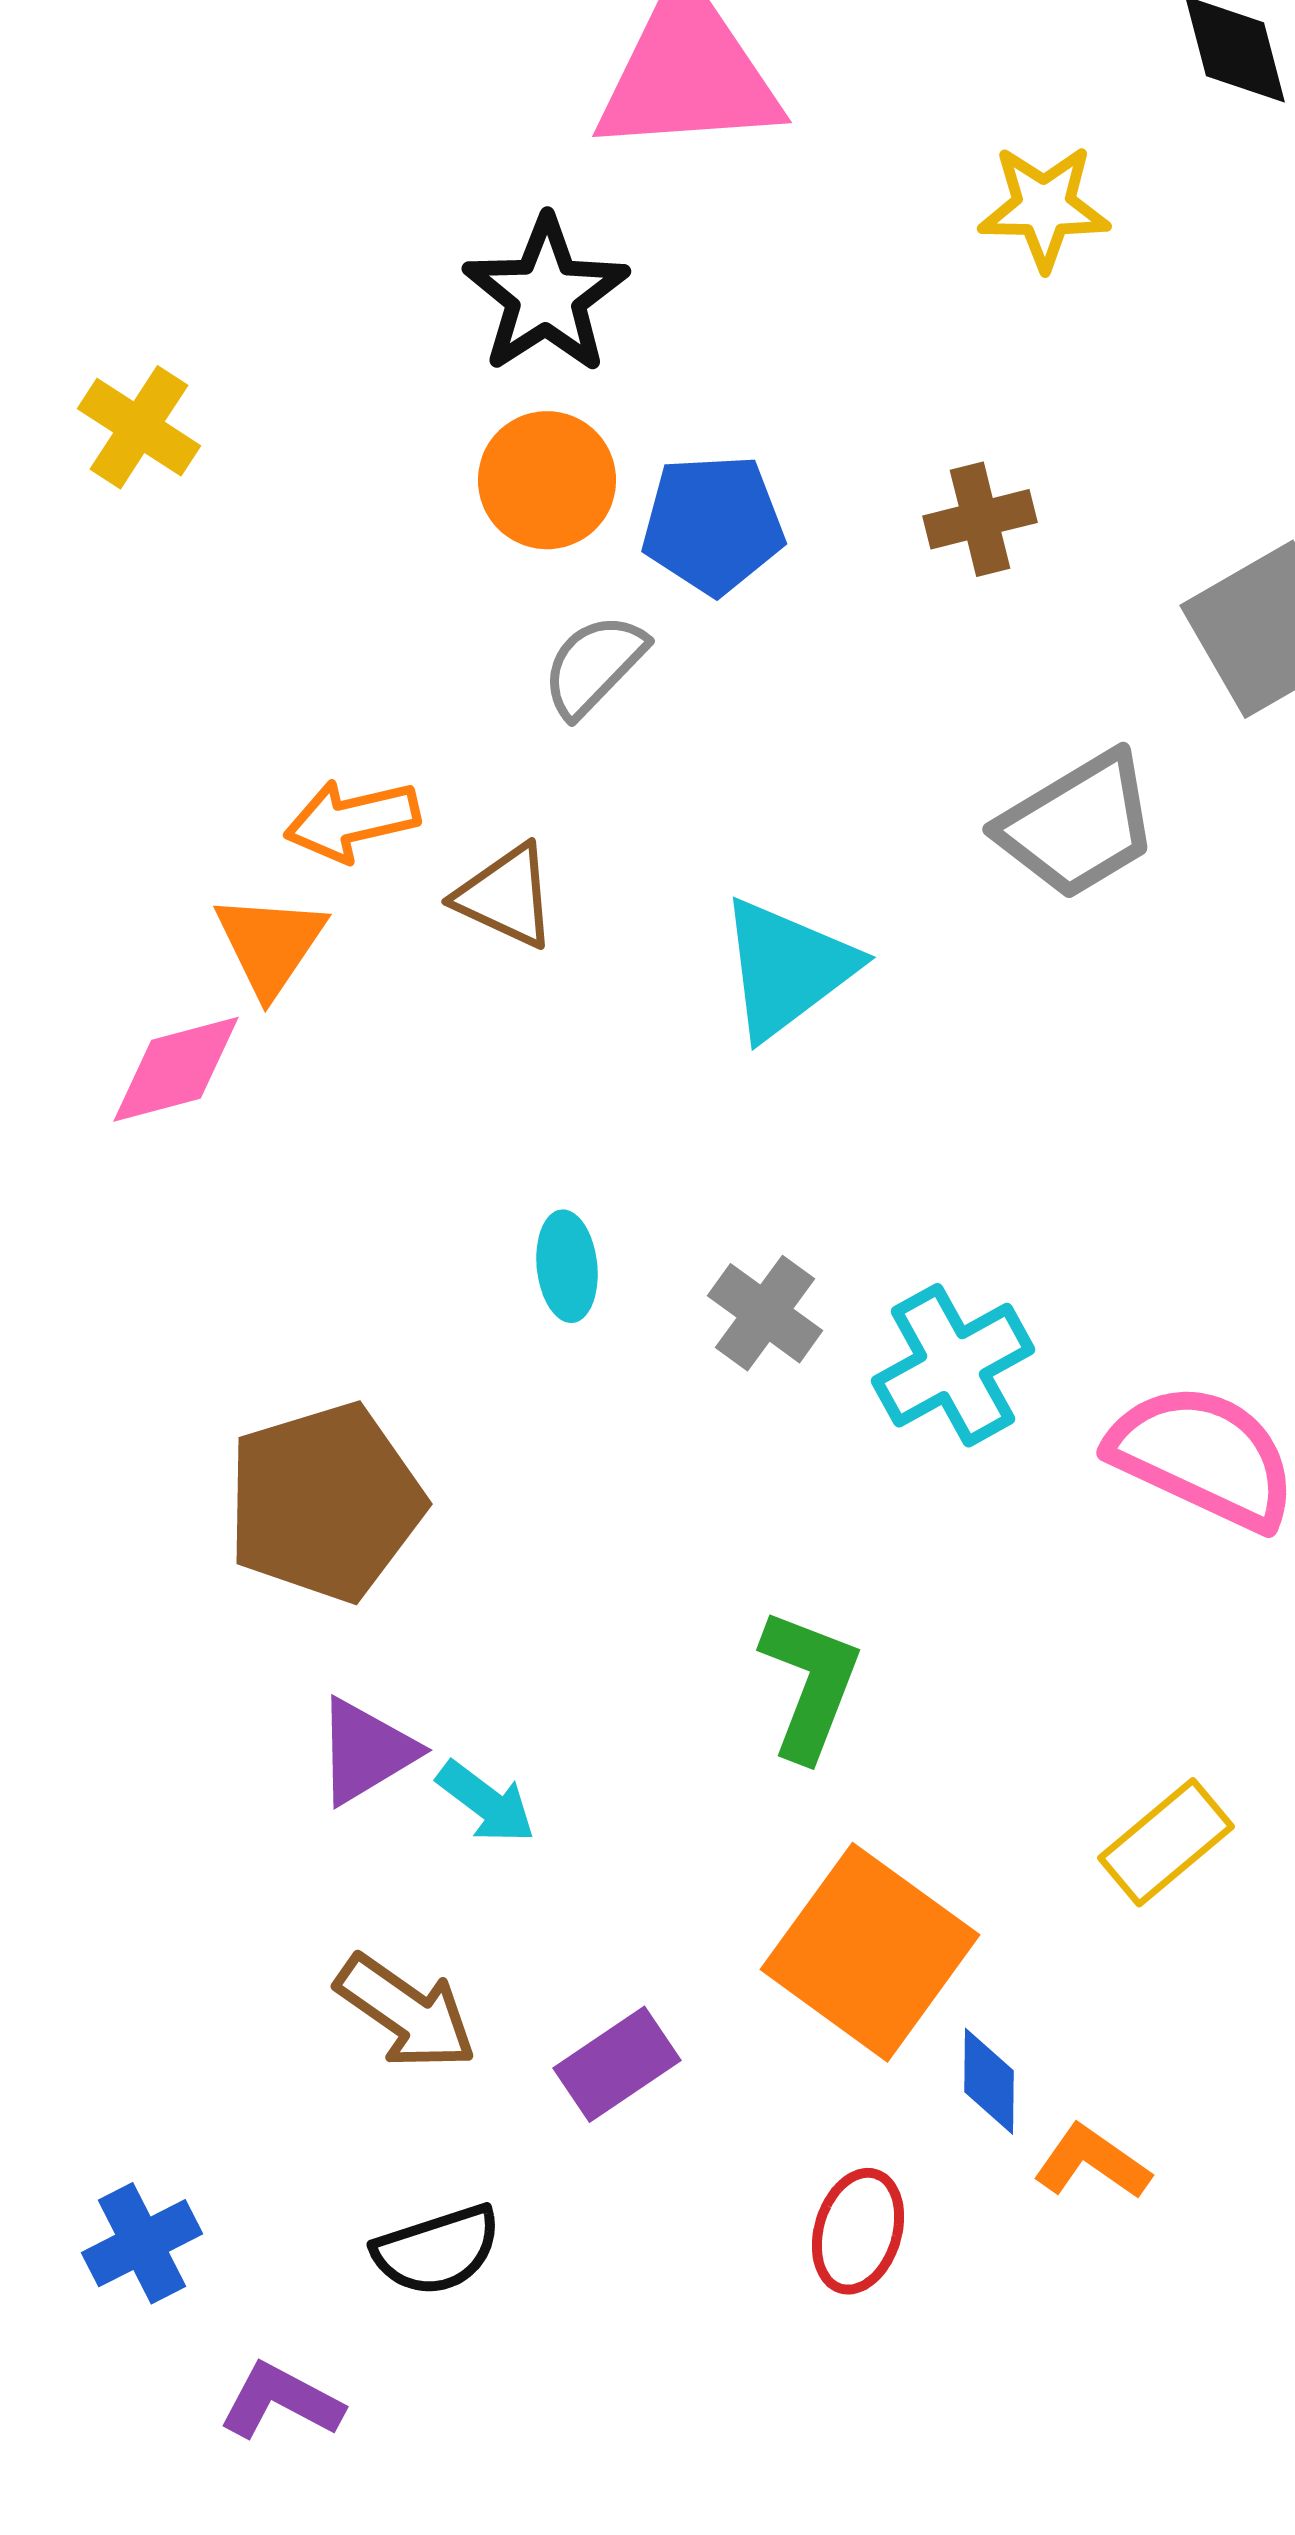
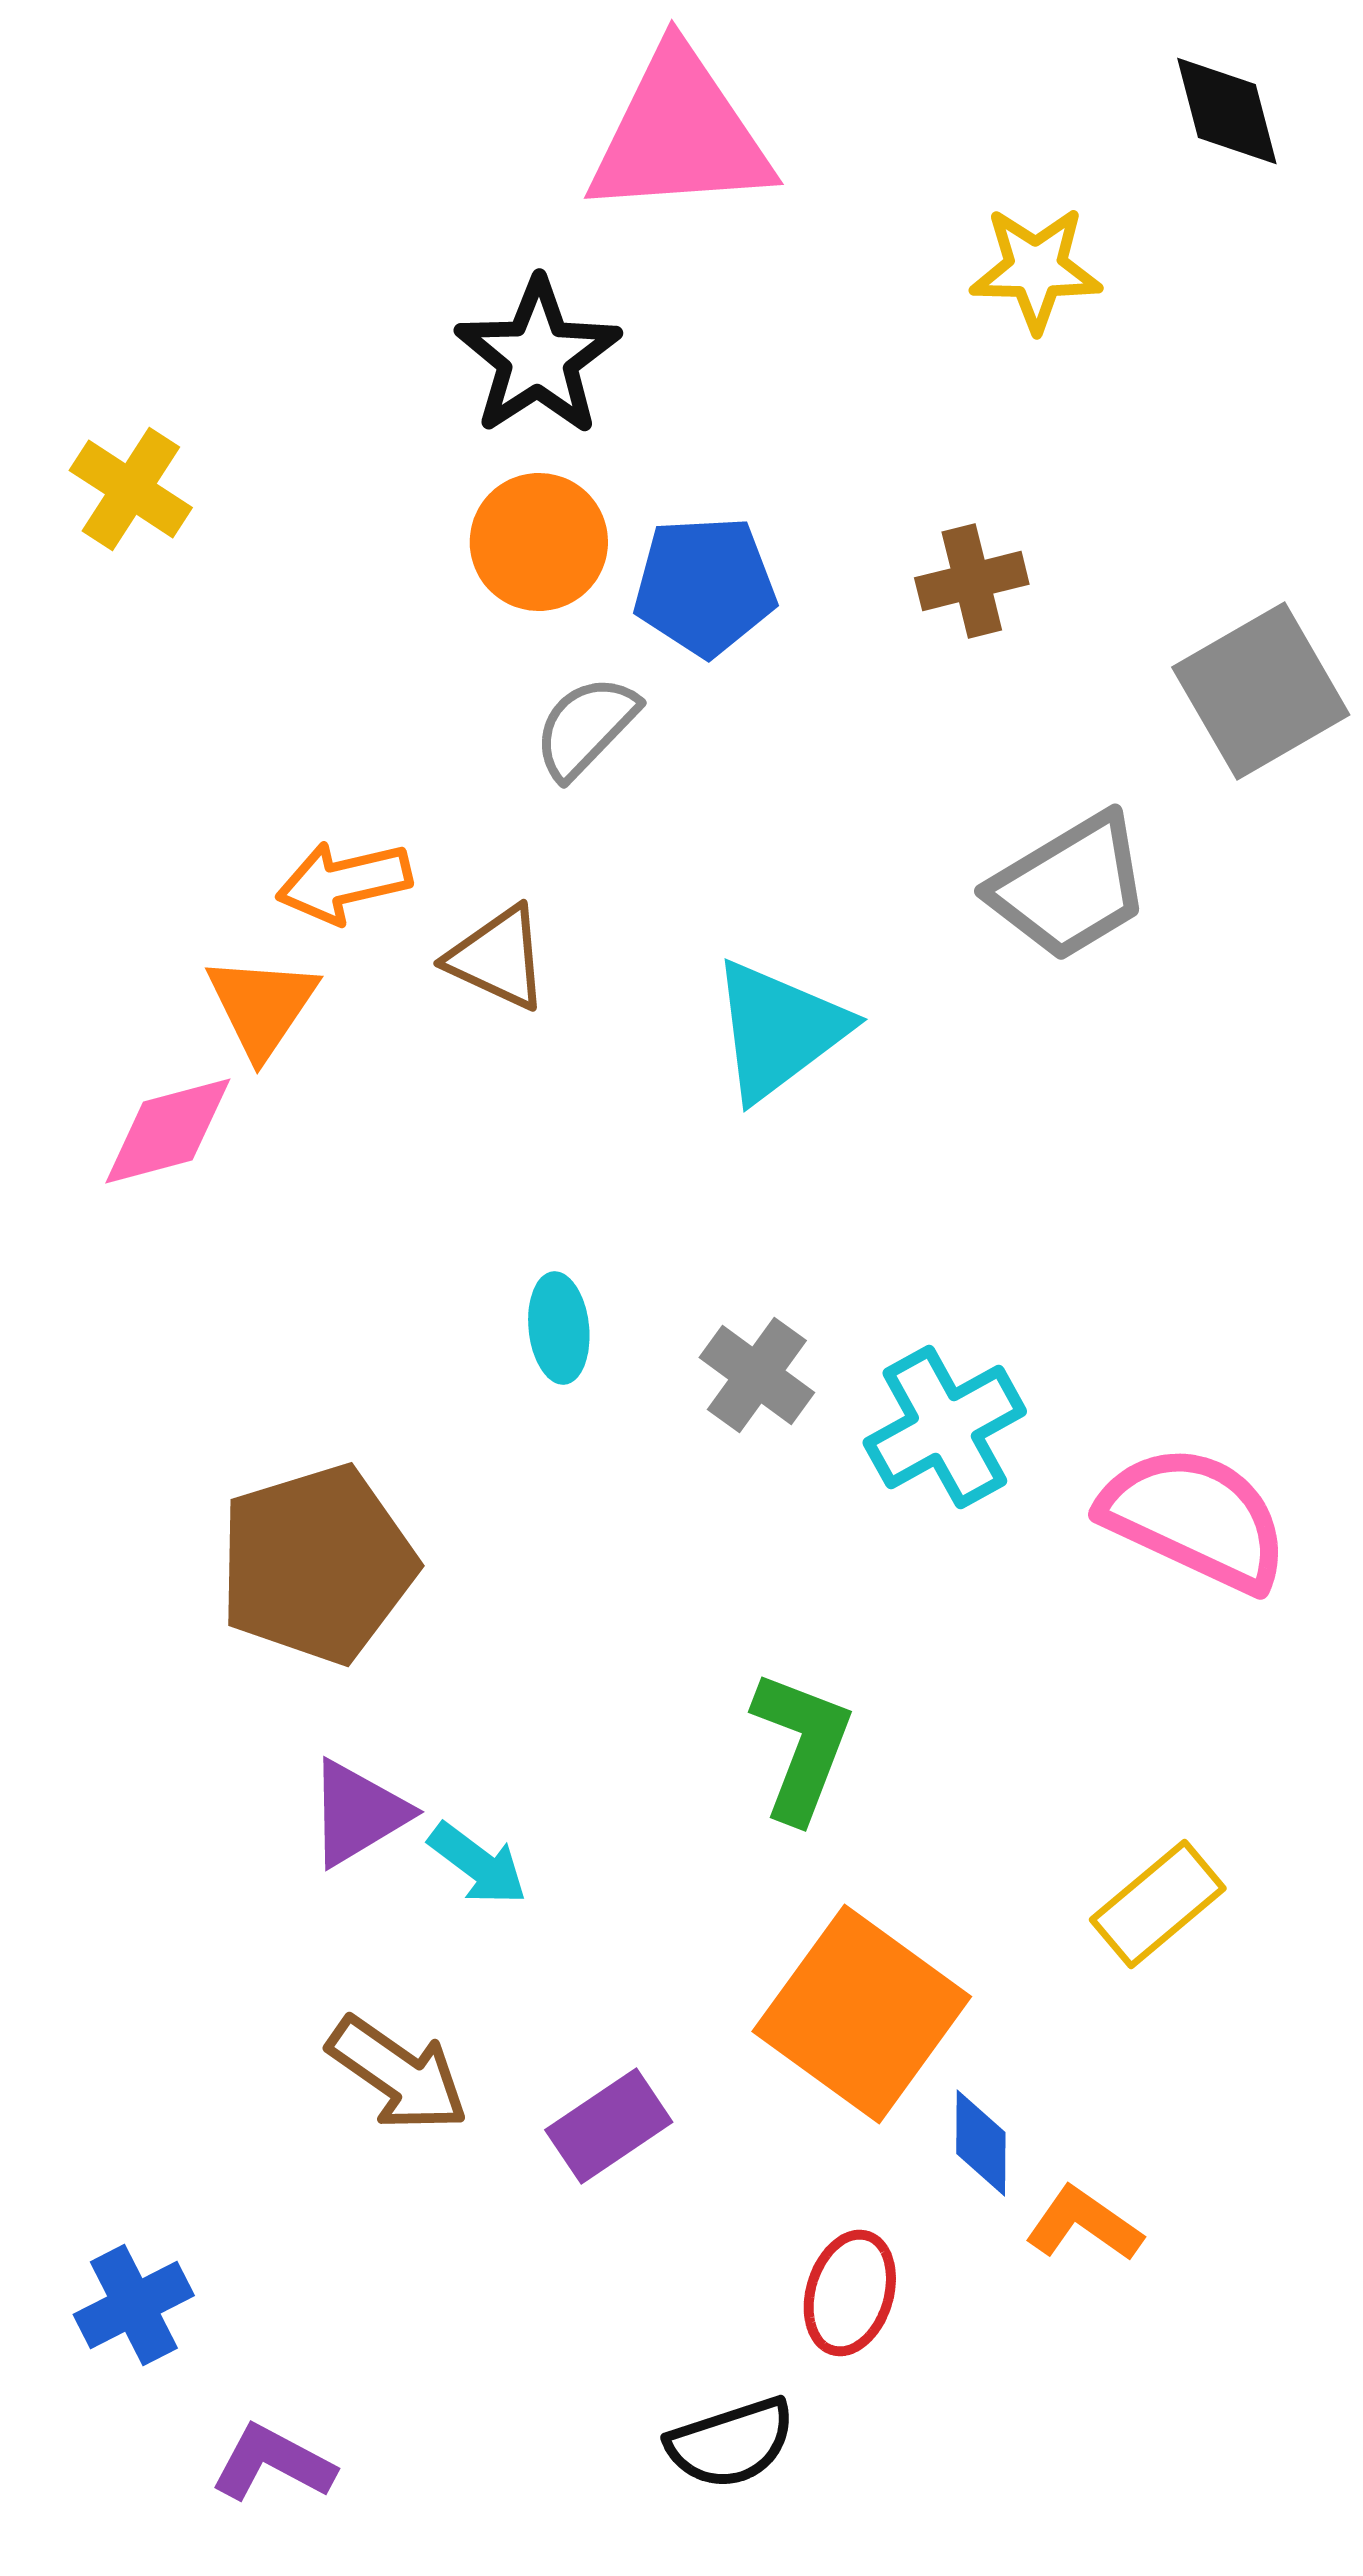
black semicircle: (437, 2250) -> (731, 2443), moved

